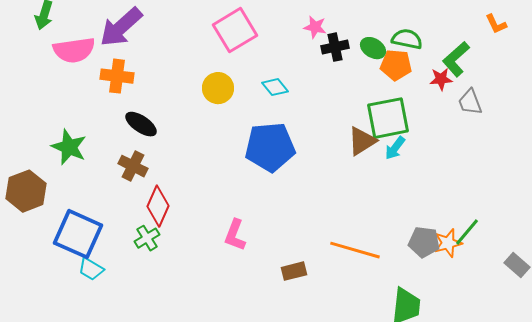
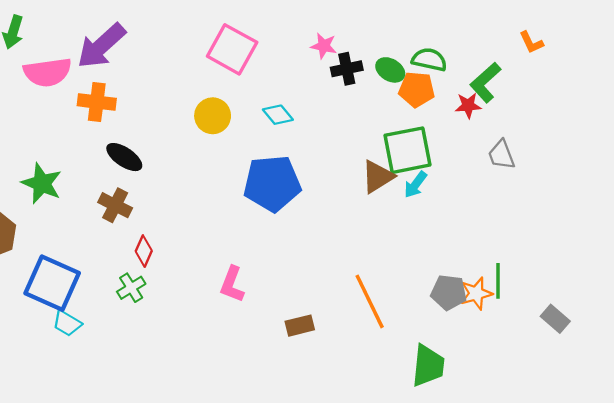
pink square: (235, 30) -> (232, 49), turned -30
gray trapezoid: (470, 102) -> (501, 155), moved
red diamond: (158, 206) -> (144, 251), size x0.7
green line: (467, 232) -> (498, 281), turned -40
orange line: (355, 250) -> (370, 301), turned 48

